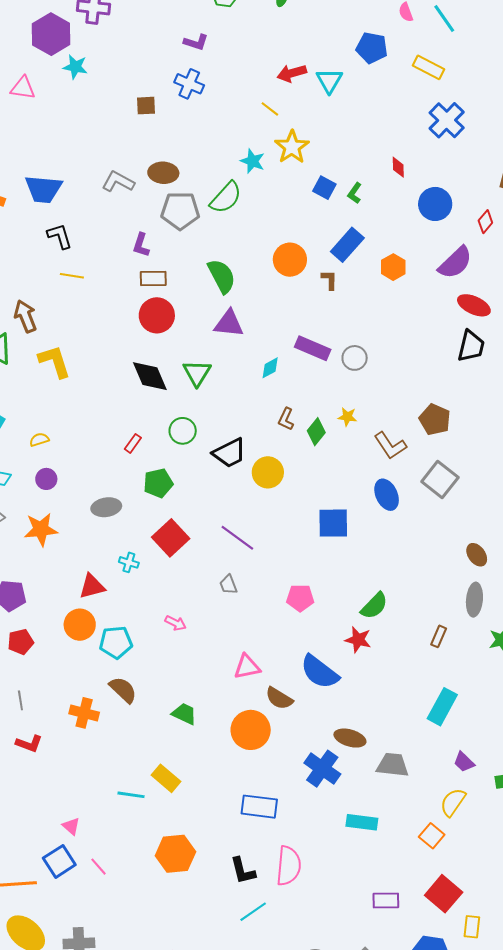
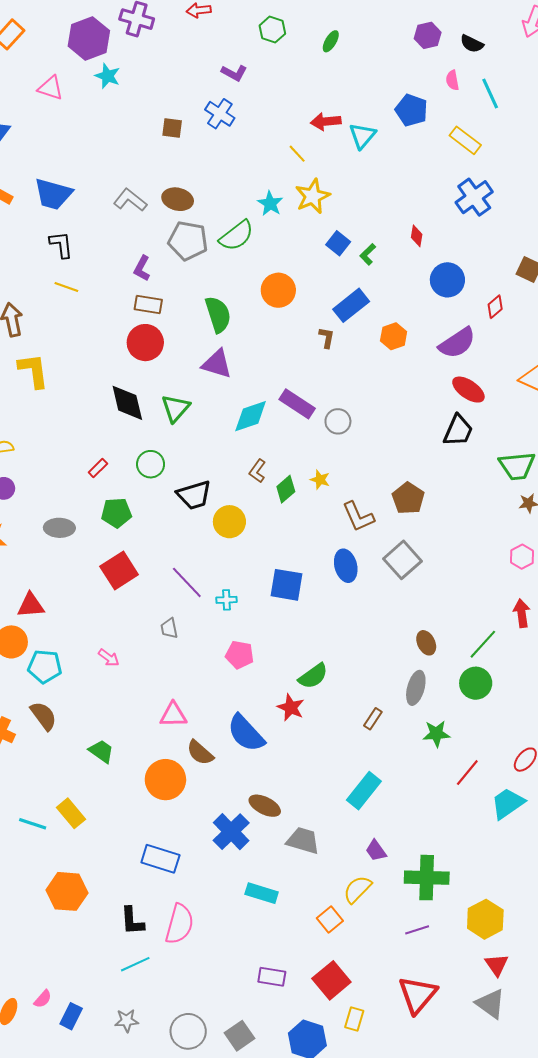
orange circle: (290, 260) -> (278, 290), moved
cyan diamond: (270, 368) -> (251, 416), size x1.6
cyan cross: (129, 562) -> (226, 600), moved, turned -30

